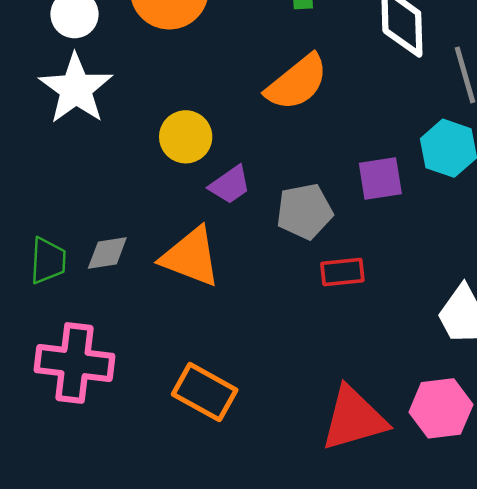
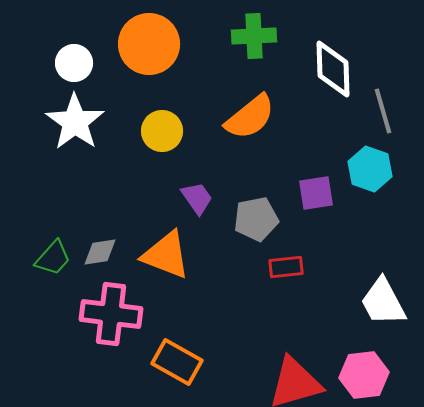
yellow circle: (186, 137) -> (162, 131), moved
purple trapezoid: (230, 185) -> (197, 198), turned -90
green trapezoid: (48, 261) -> (53, 258), turned 39
pink cross: (74, 363) -> (111, 314), moved

